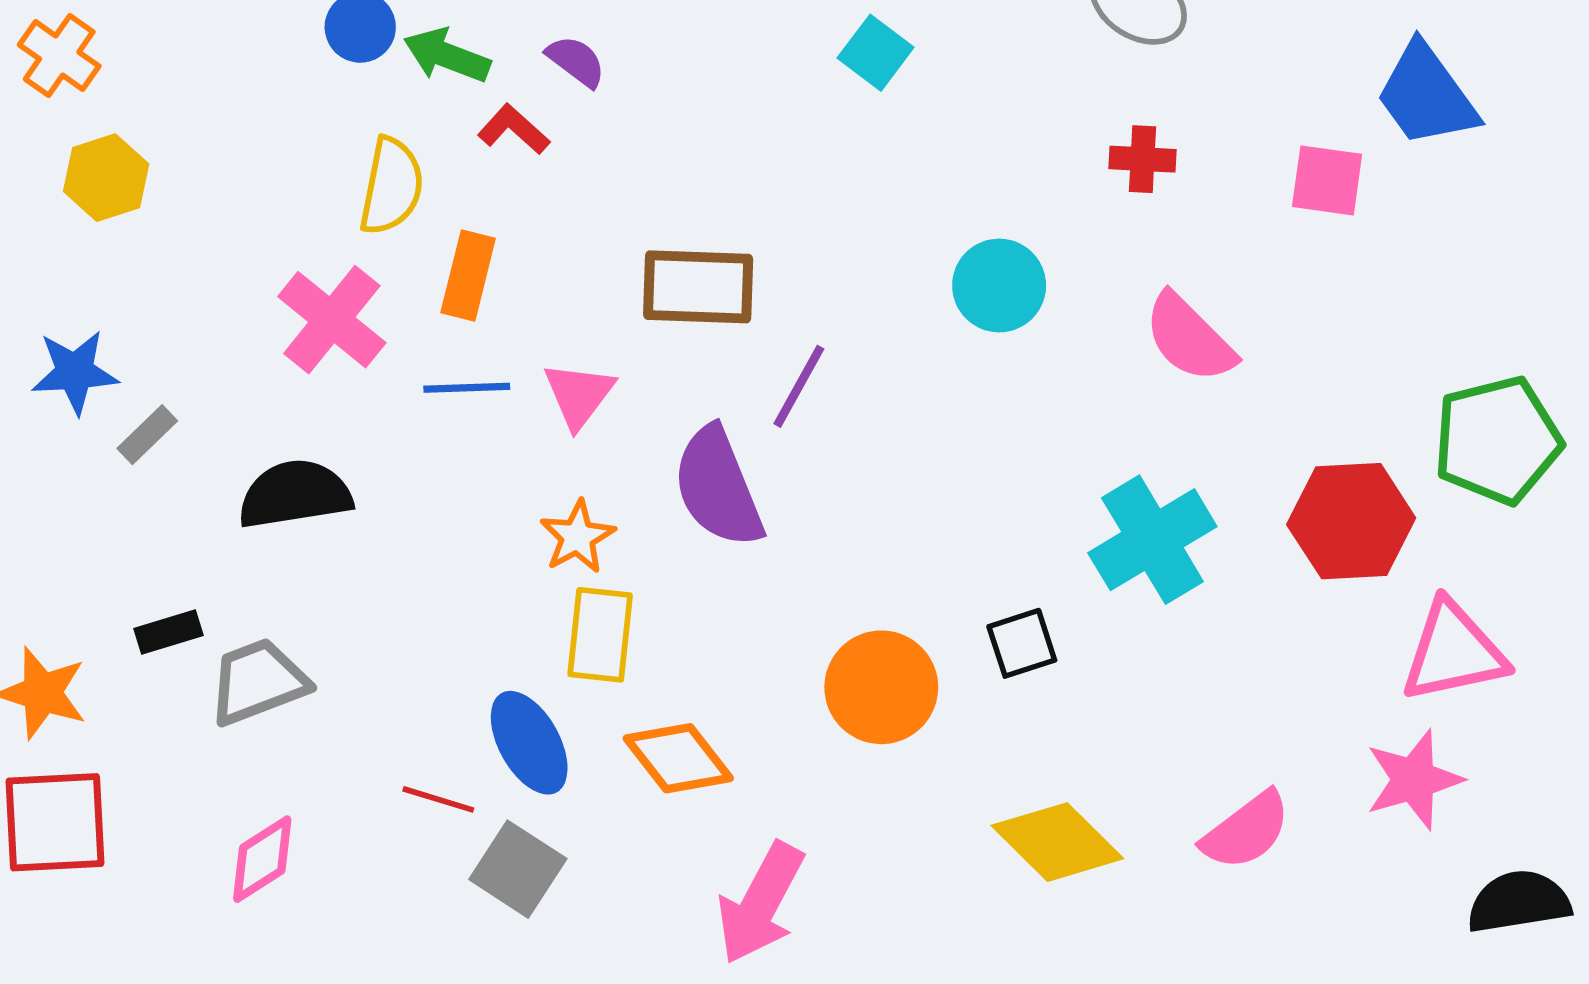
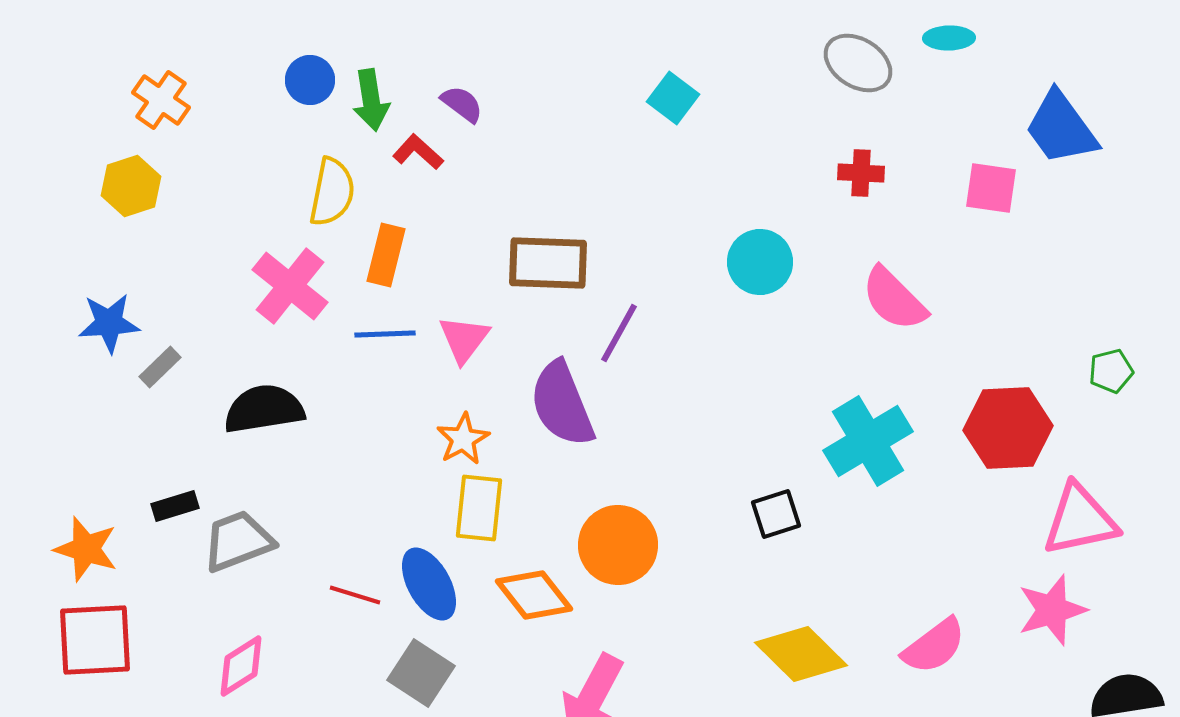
orange cross: (59, 55) -> (161, 100), moved
green arrow: (447, 55) -> (371, 100), turned -120
green pentagon: (1497, 440) -> (1111, 371), size x0.5
orange circle: (881, 687) -> (618, 545), moved
red line: (438, 799) -> (355, 595), moved

